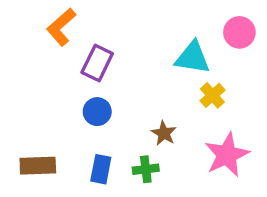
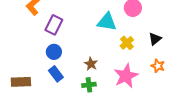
yellow cross: (212, 95) -> (127, 43), moved
blue rectangle: (101, 169) -> (56, 74), moved, turned -49
green cross: (146, 169) -> (89, 85), moved

